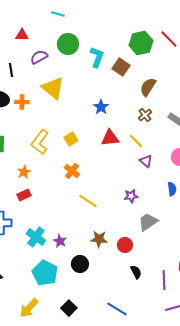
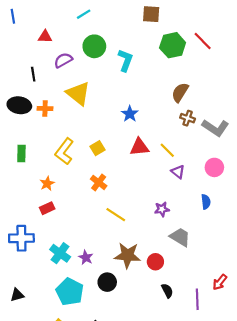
cyan line: (58, 14) -> (84, 14), turned -48
brown square: (121, 67) -> (151, 14), moved, turned -30
brown cross: (145, 115) -> (188, 118), moved, turned -32
gray trapezoid: (148, 222) -> (180, 237), turned 65
brown star: (99, 239) -> (128, 255), size x1.4

